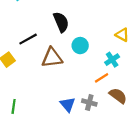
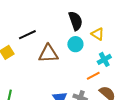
black semicircle: (61, 22) -> (76, 21), moved
yellow triangle: (122, 35) -> (98, 34), moved

